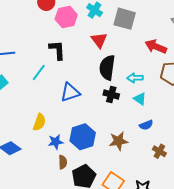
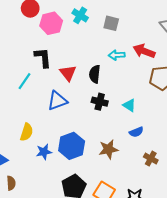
gray square: (125, 19) -> (111, 23), size x0.7
red triangle: (99, 40) -> (68, 73), moved
black semicircle: (107, 68) -> (95, 74), size x0.7
cyan arrow: (135, 78) -> (117, 55), moved
brown semicircle: (63, 162) -> (11, 183), moved

